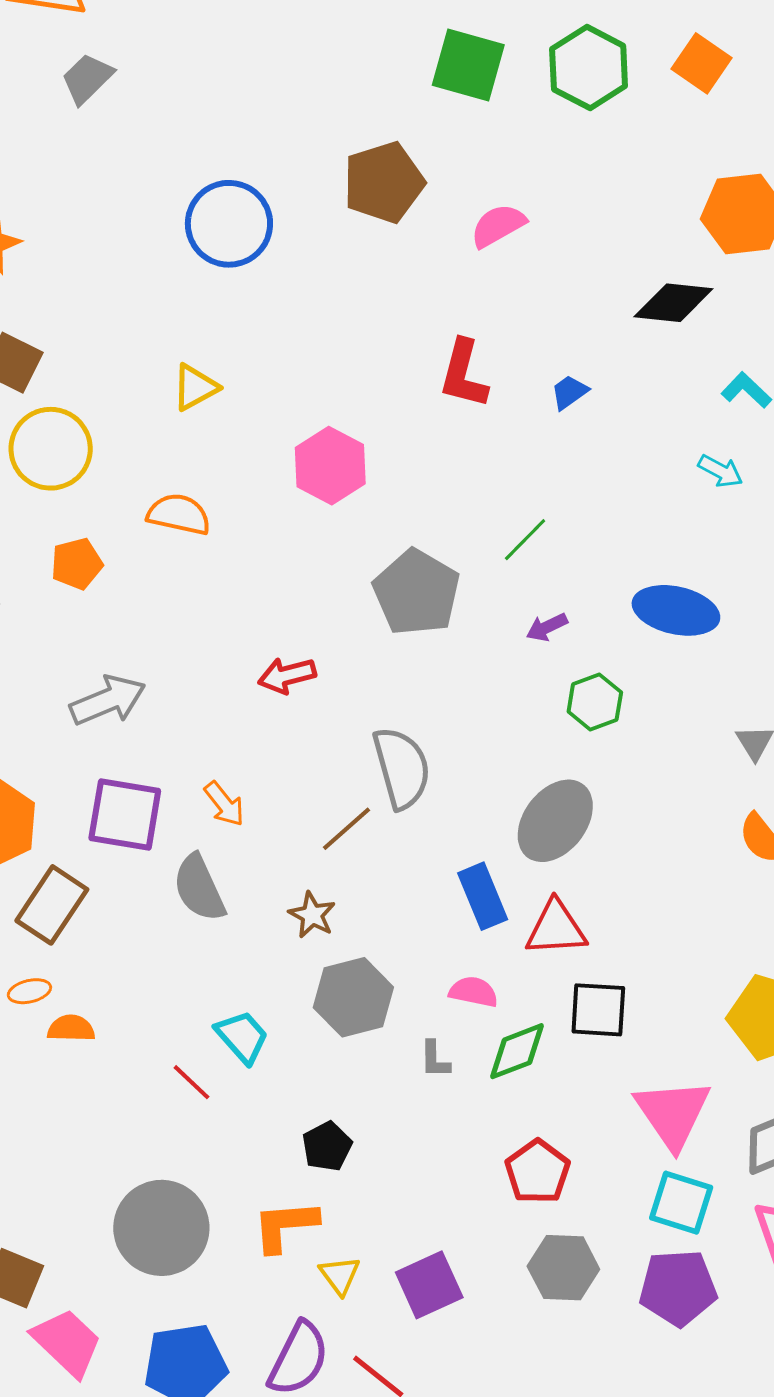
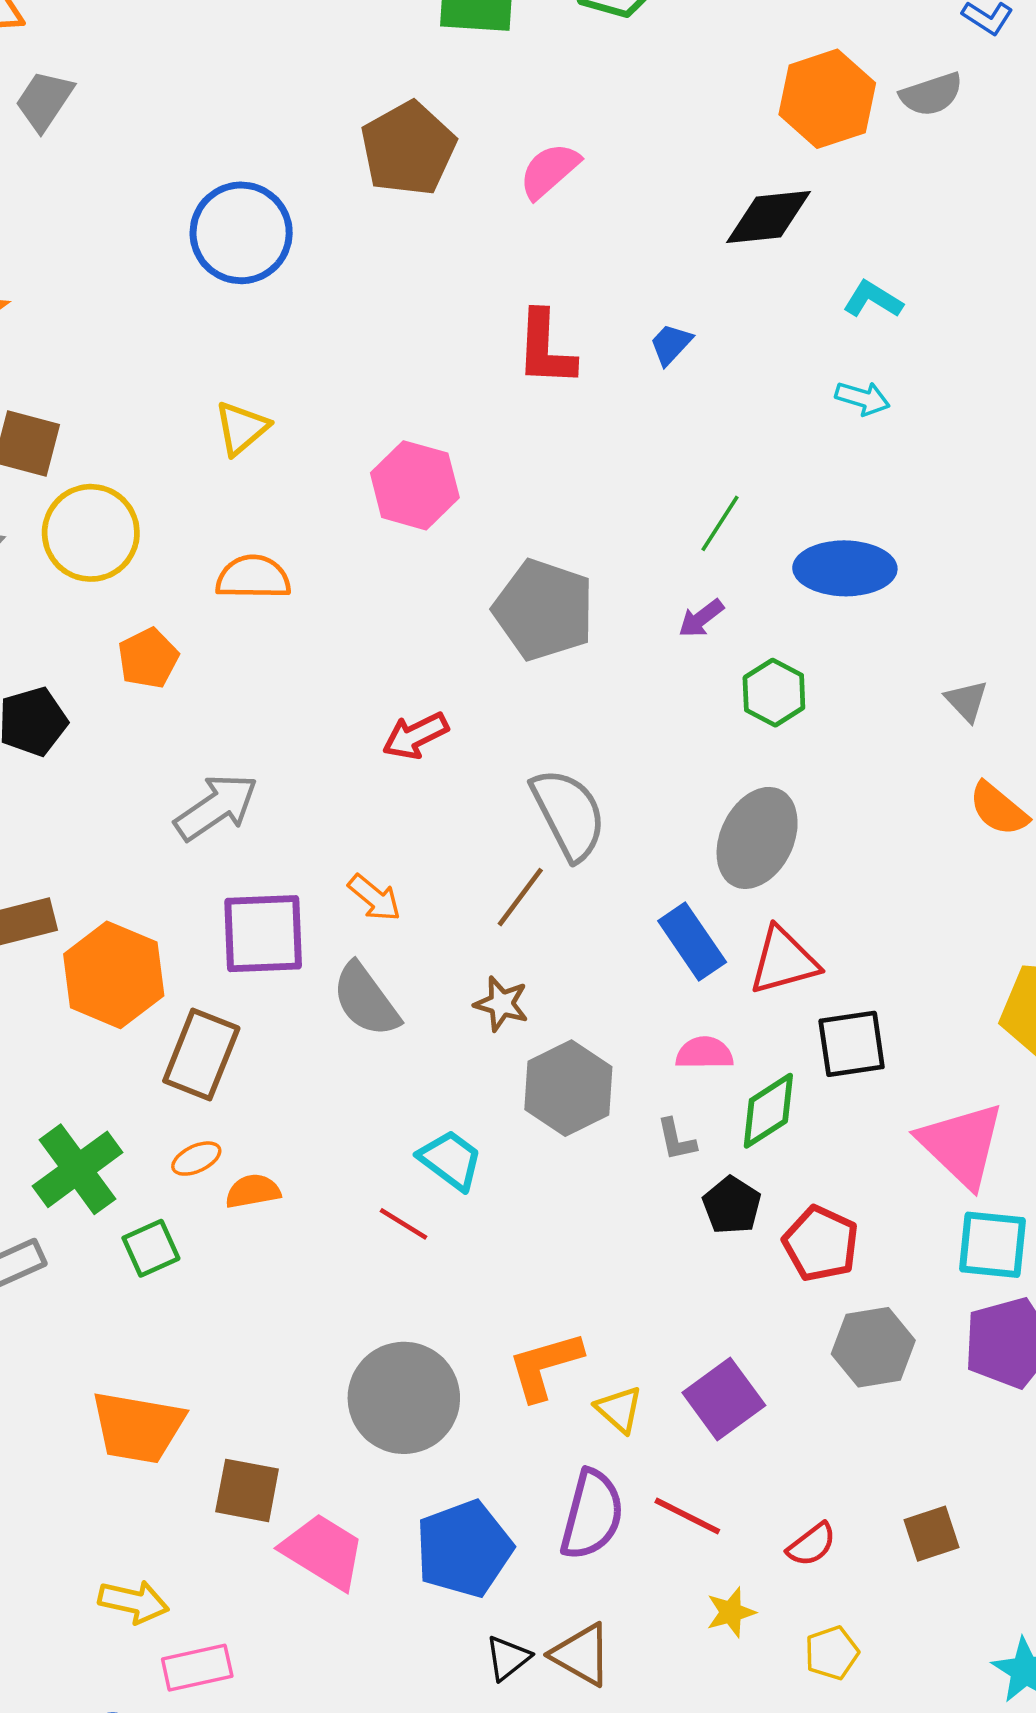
green line: (525, 540) -> (720, 523), moved
black pentagon: (327, 1146) -> (732, 1205), moved

